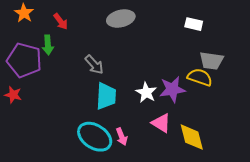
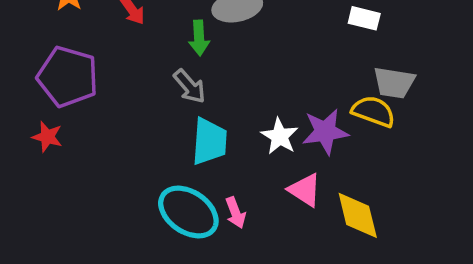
green arrow: (48, 45) -> (199, 38), moved

